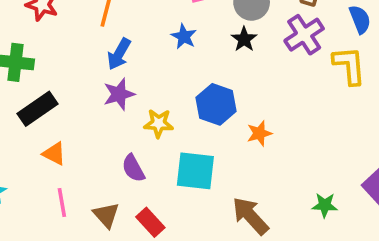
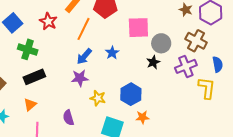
blue star: (184, 36) -> (112, 53), moved
orange star: (259, 133) -> (142, 117), moved
orange triangle: (54, 154) -> (30, 105), moved, turned 40
purple semicircle: (133, 168) -> (68, 118), moved

